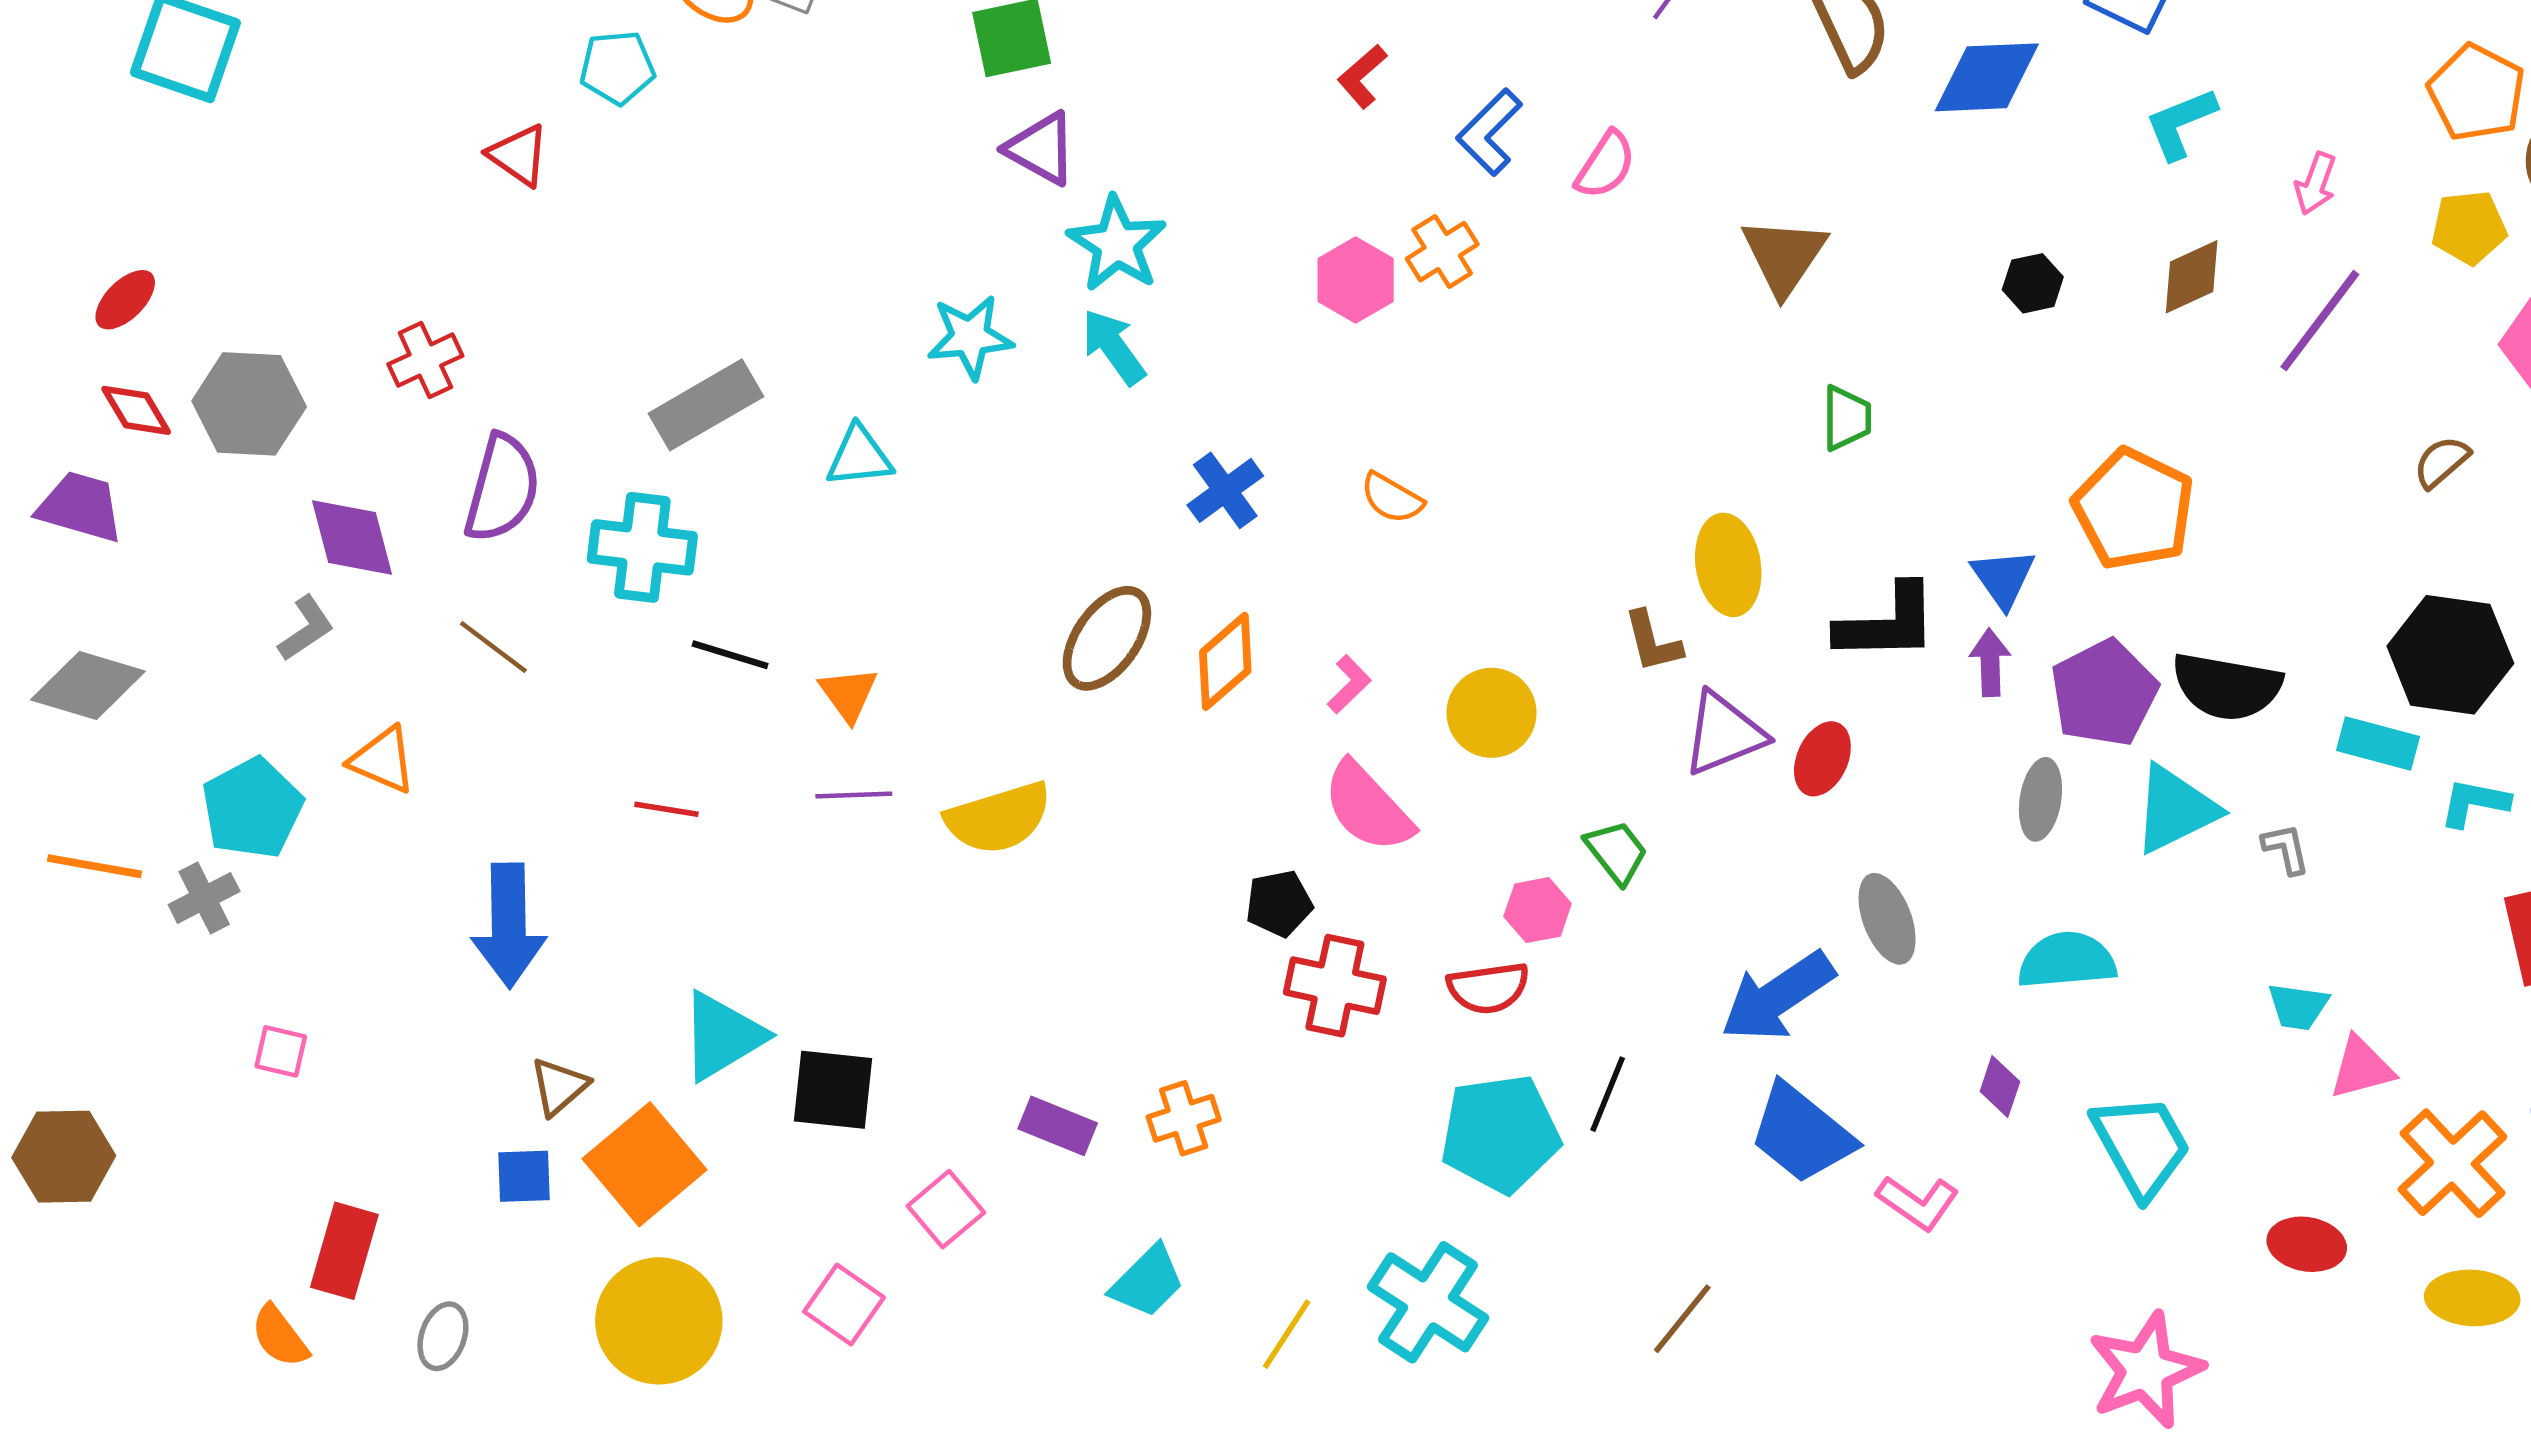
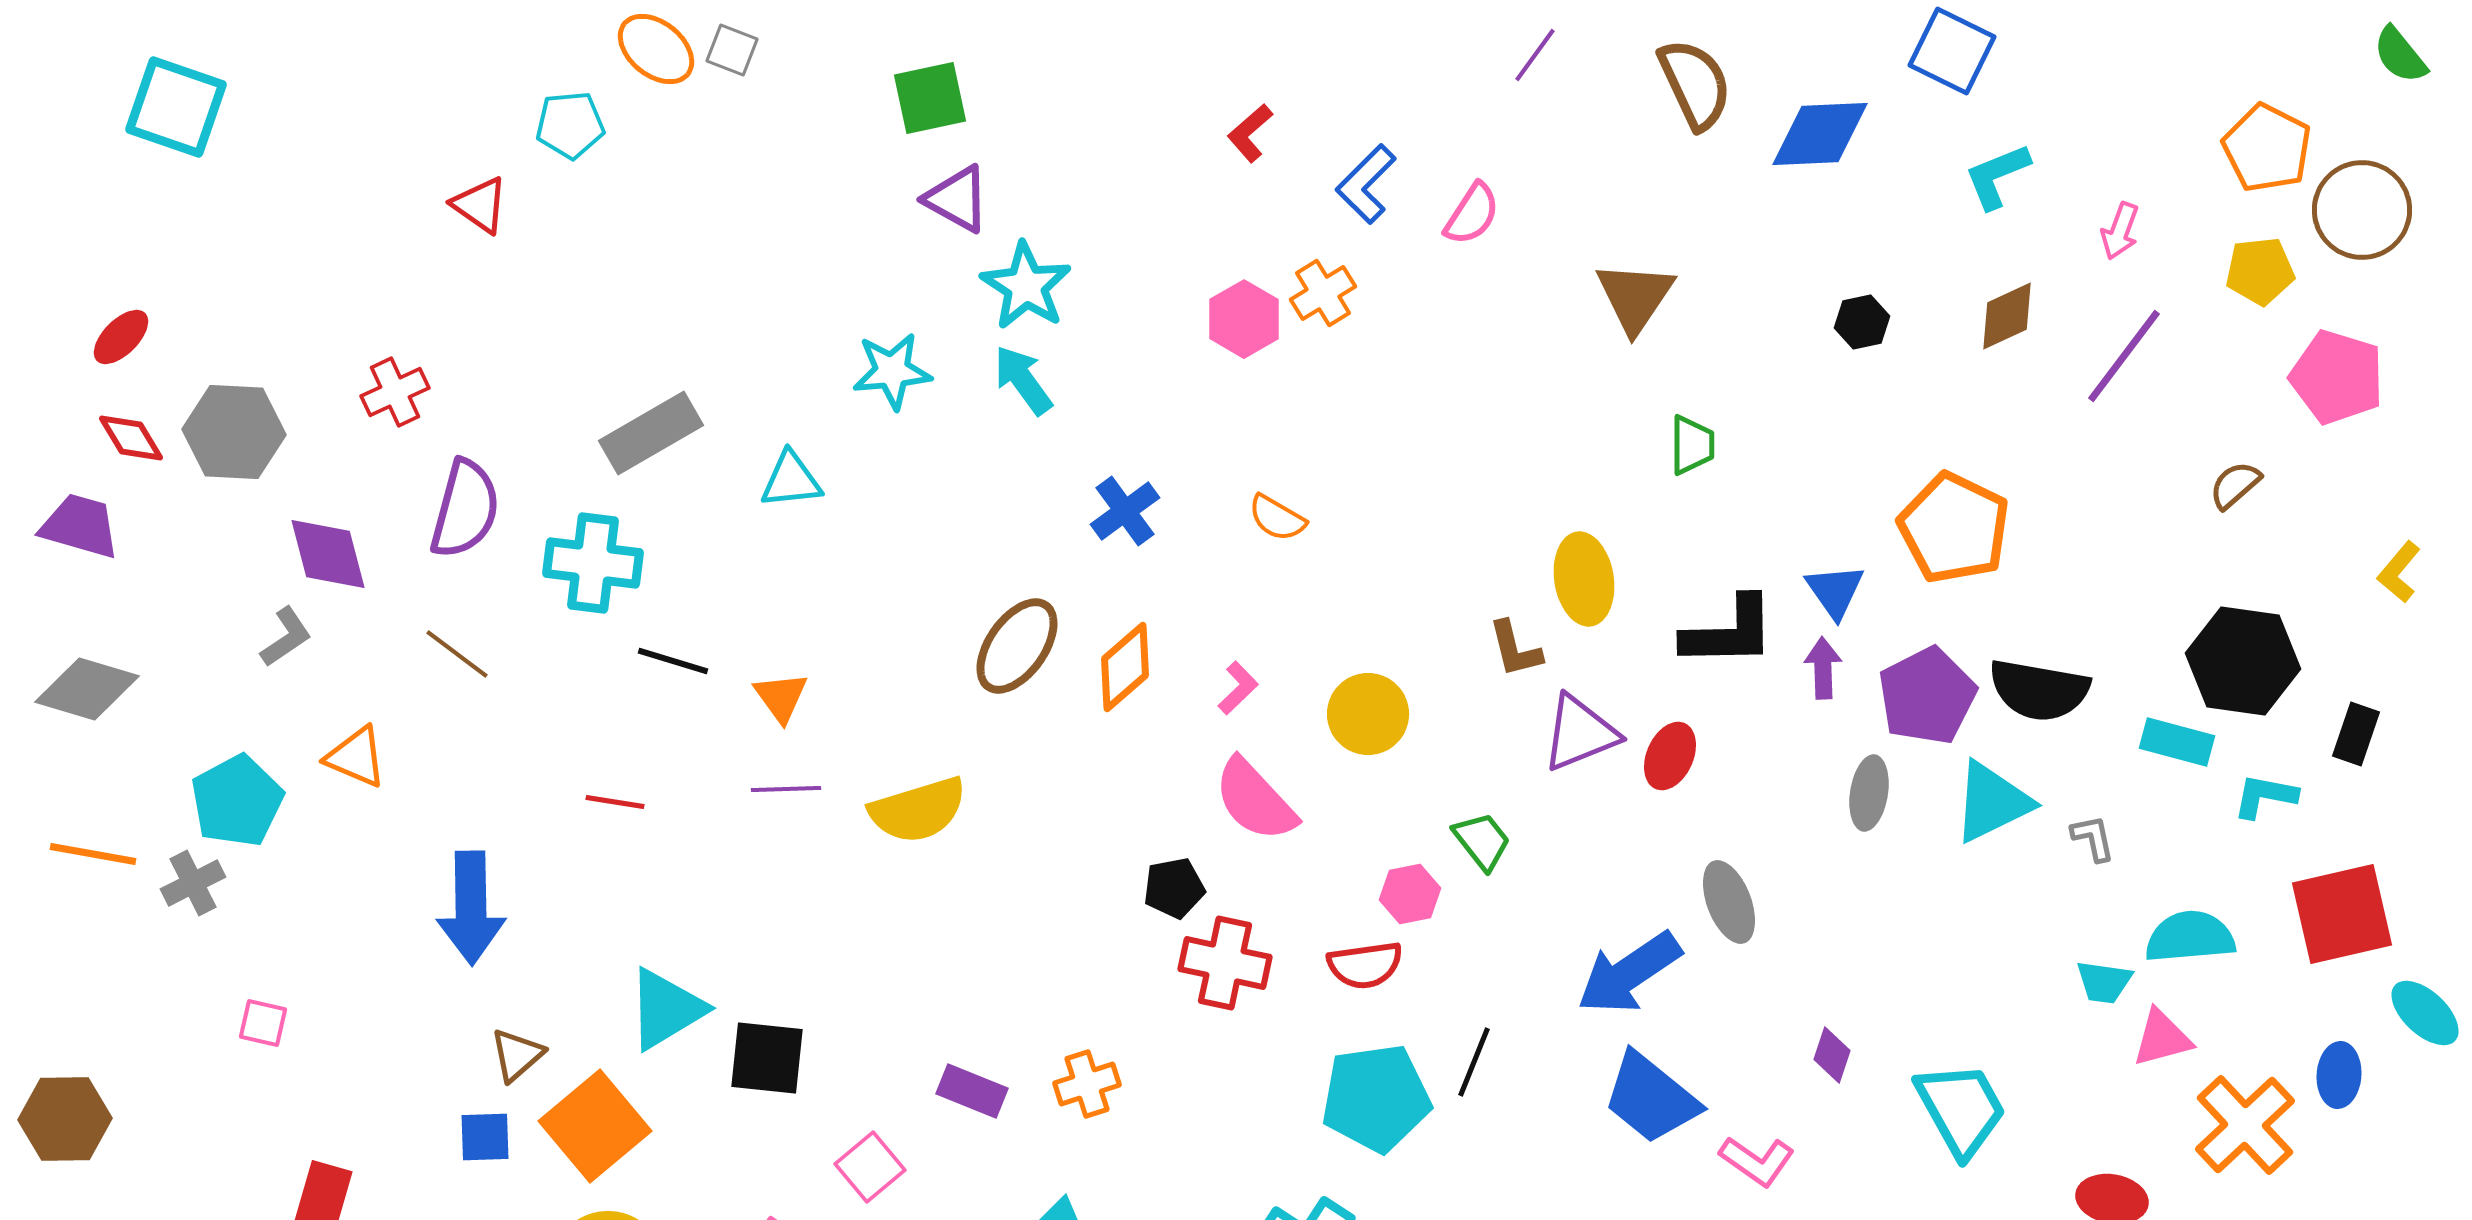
cyan semicircle: (2067, 960) -> (2190, 937), moved

